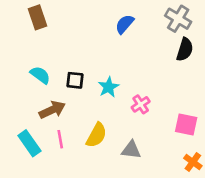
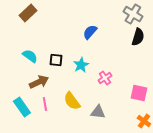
brown rectangle: (37, 17) -> (28, 13), turned 66
blue semicircle: (125, 24) -> (90, 32), moved
yellow semicircle: (96, 135) -> (72, 101), turned 114

